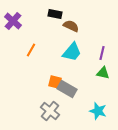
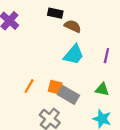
orange line: (31, 50) -> (29, 86), moved
green triangle: (103, 73) -> (102, 89), moved

